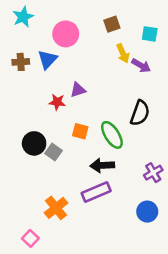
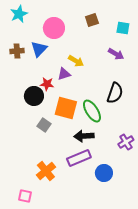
yellow arrow: (123, 53) -> (76, 61), moved, turned -35
orange square: (80, 131) -> (66, 108), size x1.6
black circle: (34, 143) -> (34, 96), moved
blue circle: (147, 212) -> (104, 173), moved
pink square: (30, 238) -> (25, 196), turned -32

